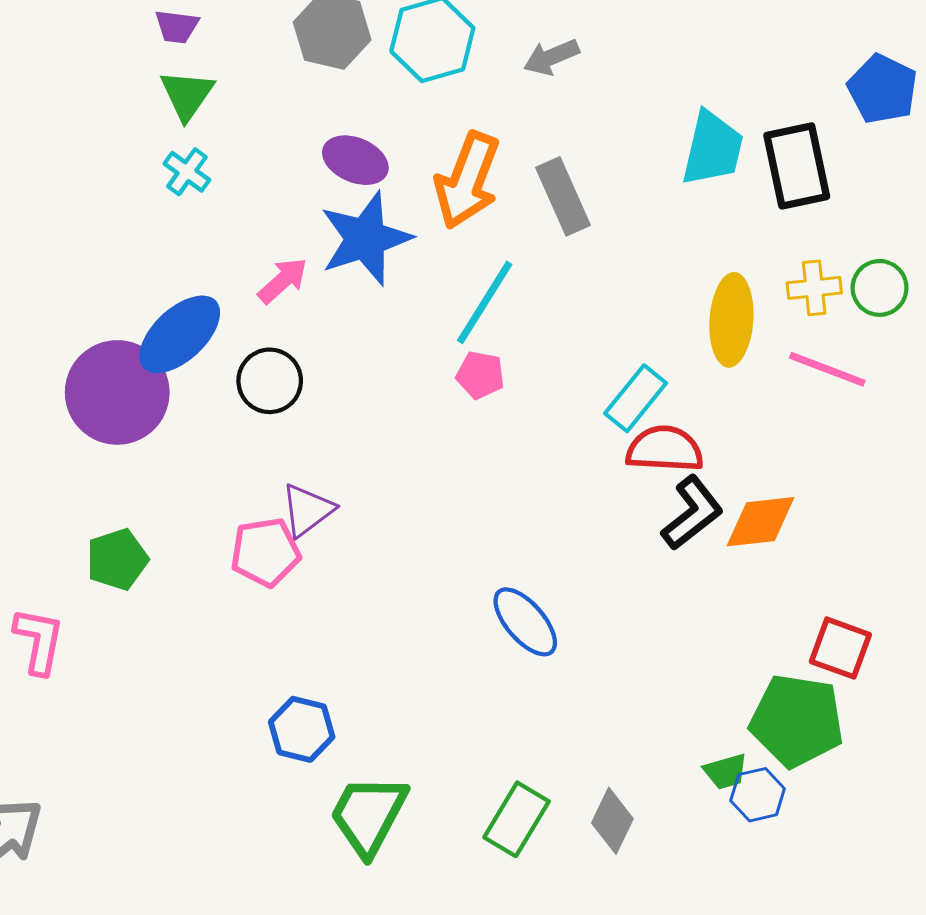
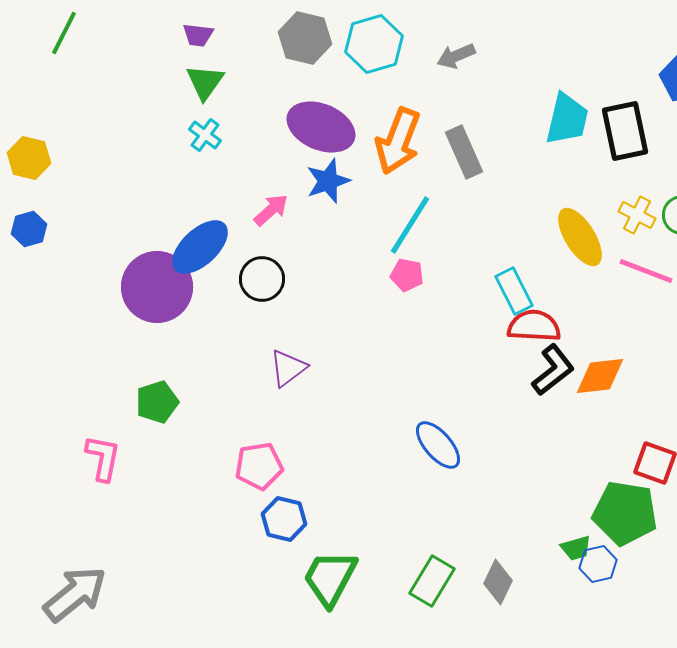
purple ellipse: (355, 160) -> (321, 127), size x1.5
blue star: (366, 239) -> (328, 181), size x0.7
yellow cross: (814, 288) -> (637, 215), turned 33
yellow ellipse: (731, 320) -> (580, 237), turned -36
cyan rectangle: (636, 398) -> (514, 291), turned -66
pink pentagon: (265, 552) -> (259, 466), moved

